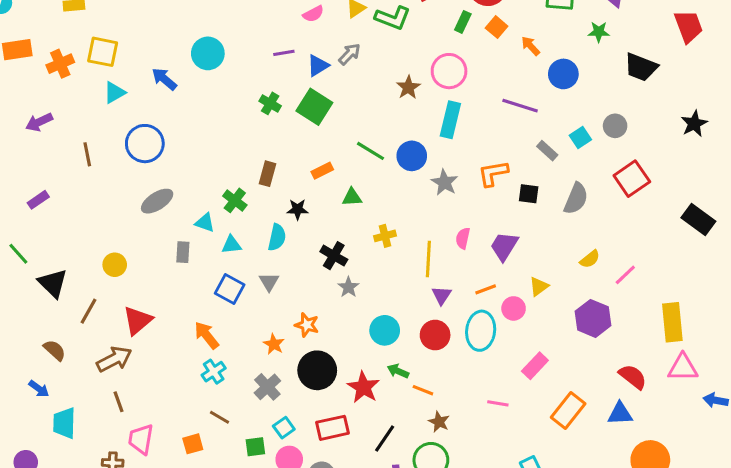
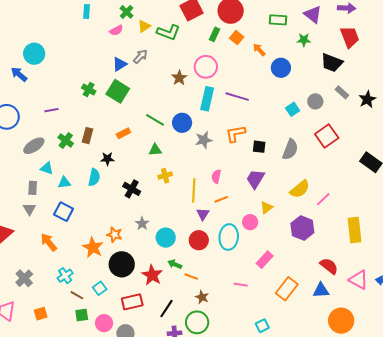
red trapezoid: (688, 26) -> (350, 37), moved
cyan circle: (208, 53) -> (34, 54), moved
purple line: (284, 53) -> (51, 110), moved
purple line: (520, 106) -> (237, 97), moved
gray rectangle: (547, 151) -> (342, 92), moved
gray star: (444, 182) -> (204, 140), turned 30
green triangle: (352, 197) -> (155, 150), moved
green cross: (235, 200) -> (66, 140), moved
gray ellipse: (157, 201) -> (34, 146), moved
purple trapezoid: (504, 246) -> (255, 179), moved
yellow semicircle: (590, 259) -> (300, 189), size x1.5
gray triangle: (269, 282) -> (29, 209), moved
gray star: (348, 287) -> (142, 223), moved
orange line: (486, 289) -> (221, 199), moved
orange star: (274, 344) -> (93, 247), size x1.5
pink triangle: (683, 368) -> (359, 280), moved, turned 30
cyan cross: (214, 372) -> (65, 276), moved
gray cross: (267, 387) -> (24, 278), moved
brown line: (219, 417) -> (77, 295), moved
cyan square: (284, 428) -> (100, 288), moved

